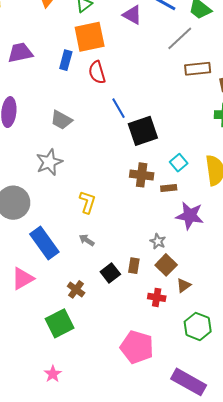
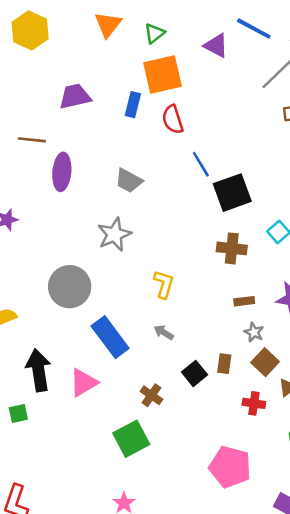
brown rectangle: (169, 188) -> (244, 301), moved

